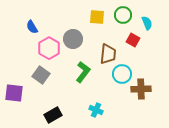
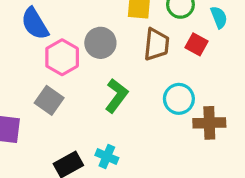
blue semicircle: (32, 27) -> (35, 24), size x1.5
brown trapezoid: (108, 54) -> (156, 44), moved
cyan cross: (96, 110) -> (107, 156), moved

